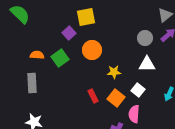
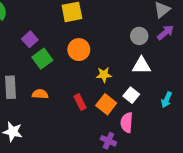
purple square: (69, 33) -> (30, 39), moved
orange semicircle: (37, 55) -> (40, 94), moved

